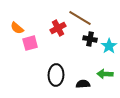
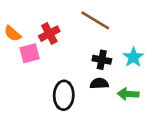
red cross: (58, 28) -> (49, 34), moved
black cross: (90, 39) -> (102, 60), moved
black semicircle: (83, 84) -> (99, 83), moved

